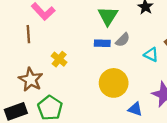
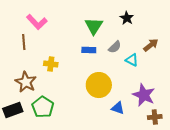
gray semicircle: (123, 40) -> (115, 47), moved
yellow cross: (59, 59) -> (51, 64), turned -32

